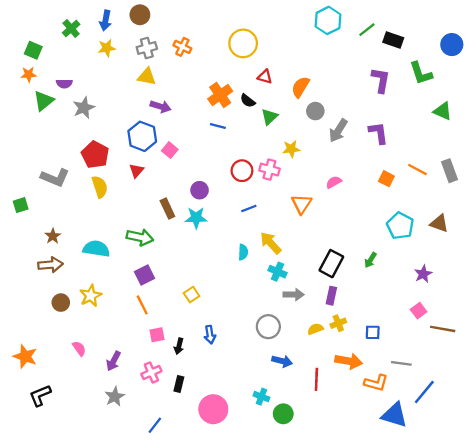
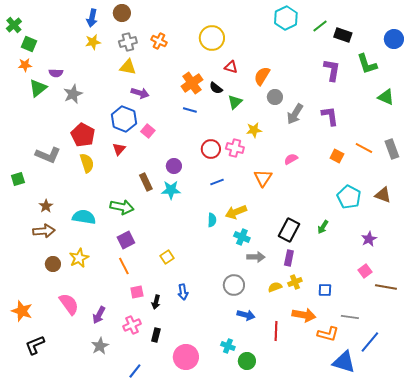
green cross: (71, 29) -> (14, 25), moved
yellow arrow: (271, 243) -> (236, 212), turned -70
pink semicircle: (79, 348) -> (69, 304), size x1.6

